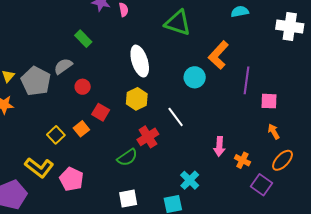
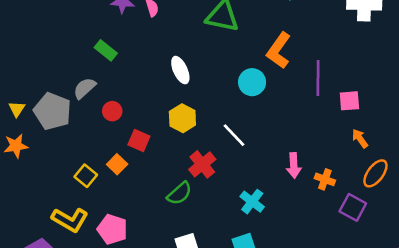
white ellipse: (140, 61) -> (180, 70), size x0.7
cyan cross: (190, 180) -> (252, 202), moved

